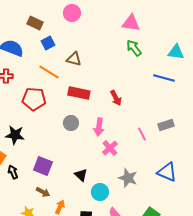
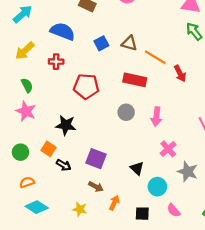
blue square: (48, 43) -> (101, 43), moved
orange line: (49, 72) -> (155, 57), moved
red arrow: (116, 98) -> (180, 73), moved
pink cross: (110, 148) -> (168, 149), moved
black arrow: (13, 172) -> (64, 165), turned 144

